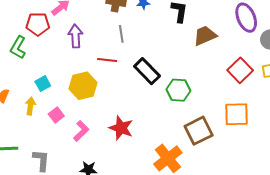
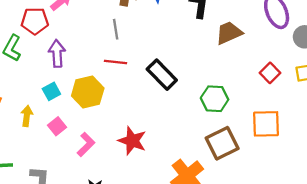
gray line: (121, 34) -> (116, 29), moved
purple arrow: (75, 36) -> (57, 53), moved
red square: (240, 70) -> (270, 73), size x0.7
cyan square: (43, 84) -> (51, 91), moved
green hexagon: (178, 90) -> (215, 99), moved

